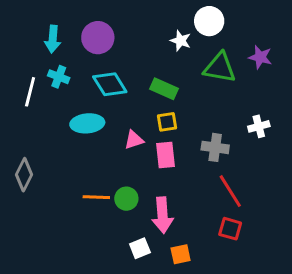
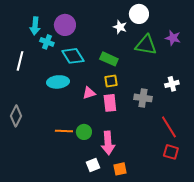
cyan cross: (59, 77) -> (47, 42), moved
red line: (230, 191) -> (169, 127), moved
red square: (230, 229) -> (171, 152), moved

